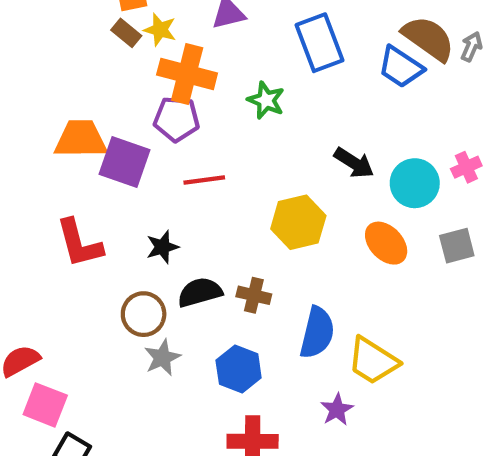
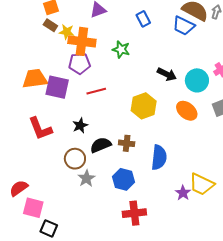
yellow star: (160, 30) -> (67, 32), moved
blue rectangle: (319, 43) -> (143, 19), size x0.6
yellow trapezoid: (373, 361) -> (202, 184), moved
purple star: (337, 410) -> (183, 193), moved

